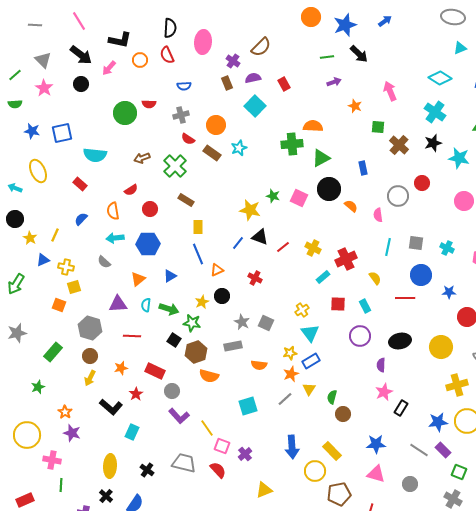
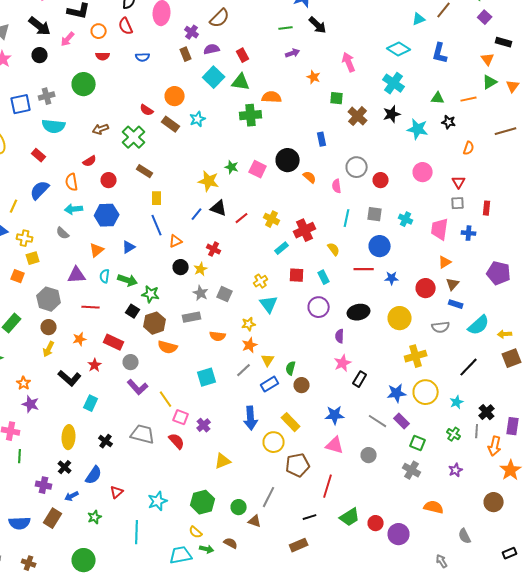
red semicircle: (149, 104) -> (103, 56), moved
gray cross: (181, 115) -> (47, 96), moved
green triangle: (321, 158) -> (241, 82), moved, turned 36
red circle: (422, 183) -> (381, 180), moved
blue semicircle: (81, 219) -> (40, 190), size x1.5
blue star: (449, 292) -> (392, 278), moved
yellow star: (202, 302) -> (201, 269), moved
blue rectangle: (311, 361) -> (270, 384), moved

